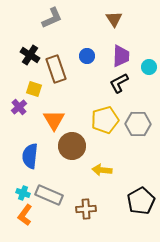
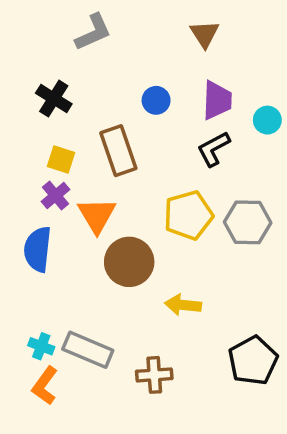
brown rectangle: (56, 69) -> (118, 151), moved
purple cross: (19, 107) -> (56, 195), moved
blue semicircle: (30, 156) -> (38, 249), moved

